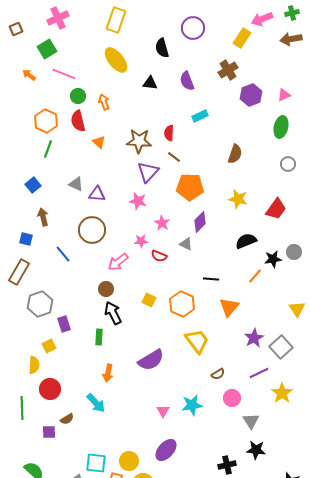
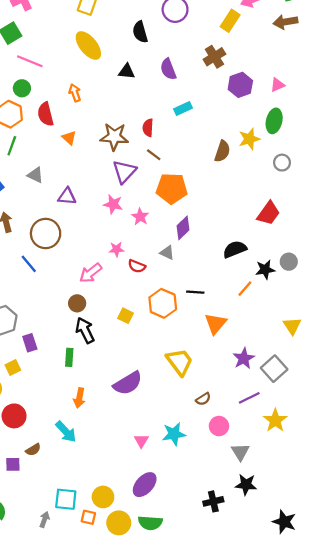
green circle: (78, 96) -> (22, 88), moved
gray triangle: (76, 184) -> (35, 175), moved
yellow star: (238, 199) -> (249, 139), moved, turned -30
pink star: (162, 223) -> (140, 217), moved
brown circle: (92, 230) -> (46, 234), moved
orange hexagon: (182, 304) -> (163, 303), moved

